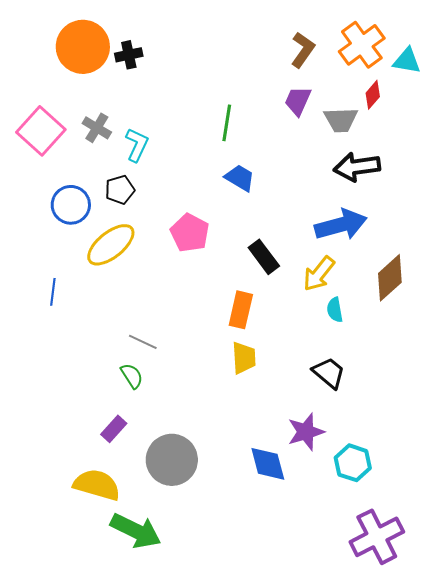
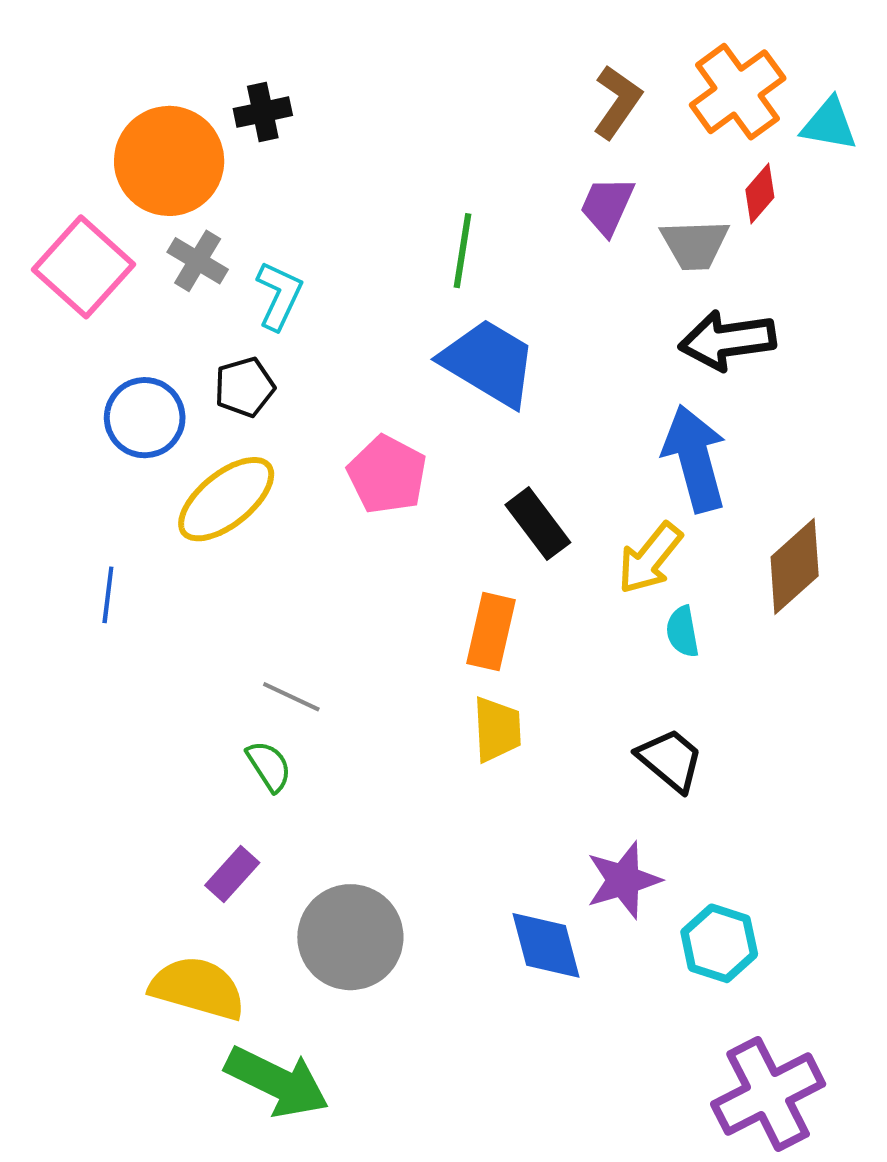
orange circle: (83, 47) -> (169, 161), moved
blue trapezoid: (240, 178) -> (489, 363), size x1.6
blue arrow: (341, 225) -> (695, 458), turned -90

